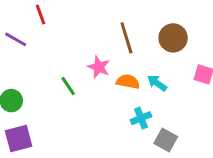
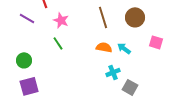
pink star: (99, 67) -> (61, 20), moved
green line: (68, 86) -> (58, 43), moved

